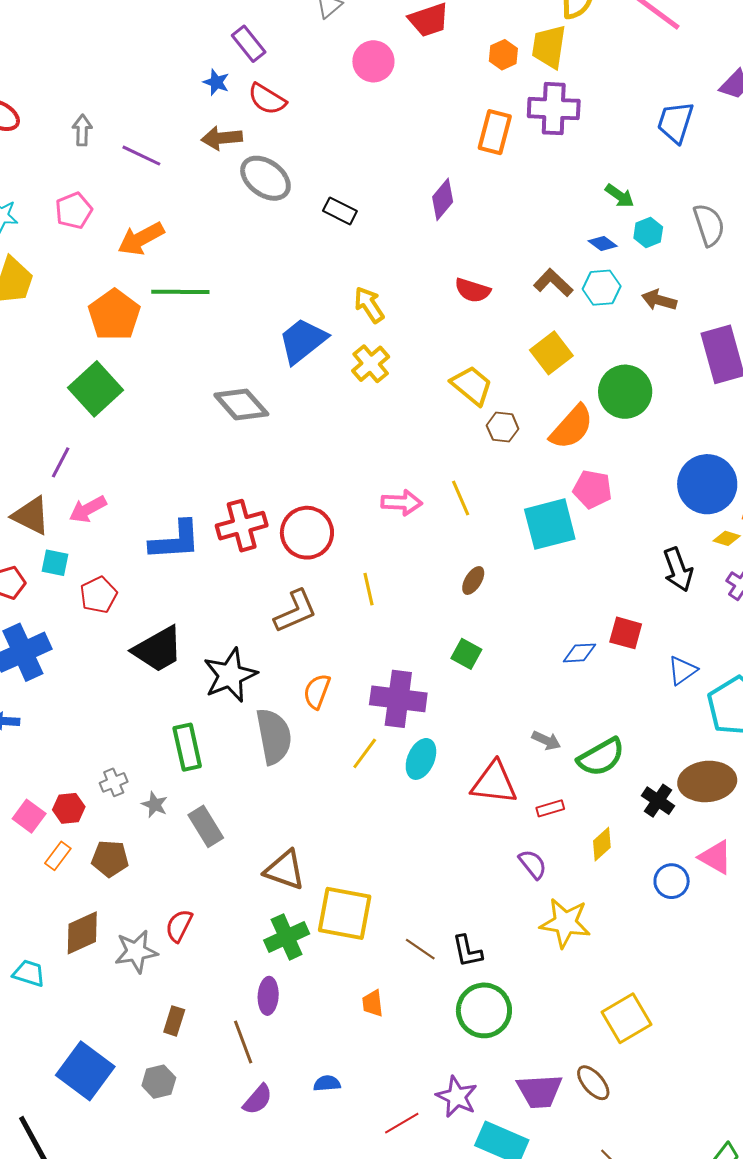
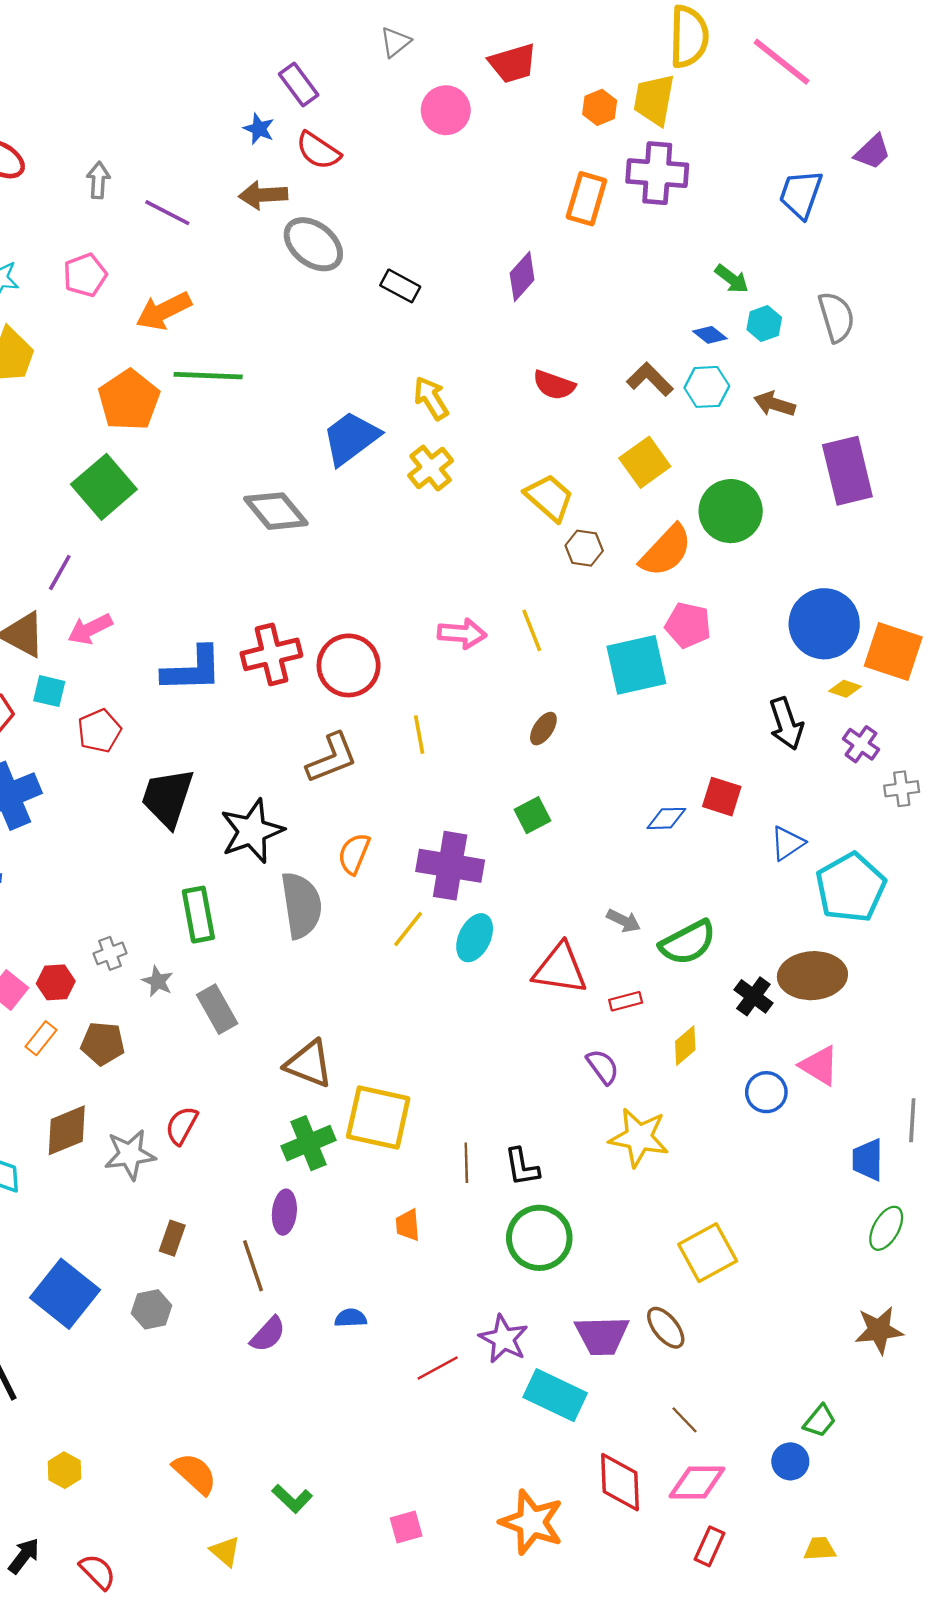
black trapezoid: (158, 649) -> (168, 798), turned 136
green square: (466, 654) -> (532, 815), turned 32
brown line: (420, 949) -> (466, 1163), turned 52

